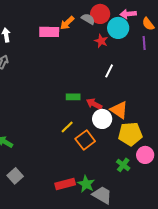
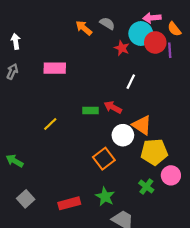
red circle: (100, 14) -> (155, 42), moved
orange arrow: (67, 23) -> (84, 28), turned 84
pink rectangle: (49, 32) -> (55, 68), moved
red arrow: (94, 104) -> (113, 107), moved
yellow line: (67, 127) -> (50, 124), moved
red rectangle: (65, 184) -> (69, 203), moved
green star: (86, 184) -> (105, 197), moved

